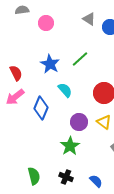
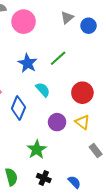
gray triangle: (89, 19) -> (67, 18), turned 48
pink circle: (46, 23) -> (24, 22), size x1.5
green star: (70, 146) -> (37, 150), moved

